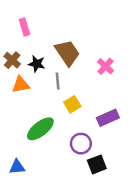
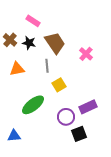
pink rectangle: (24, 27) -> (33, 21), moved, turned -40
brown cross: (12, 60) -> (10, 40), moved
black star: (37, 64) -> (29, 43), moved
purple rectangle: (108, 118) -> (88, 107), moved

